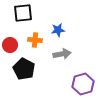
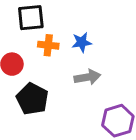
orange cross: (35, 40) -> (48, 45), moved

